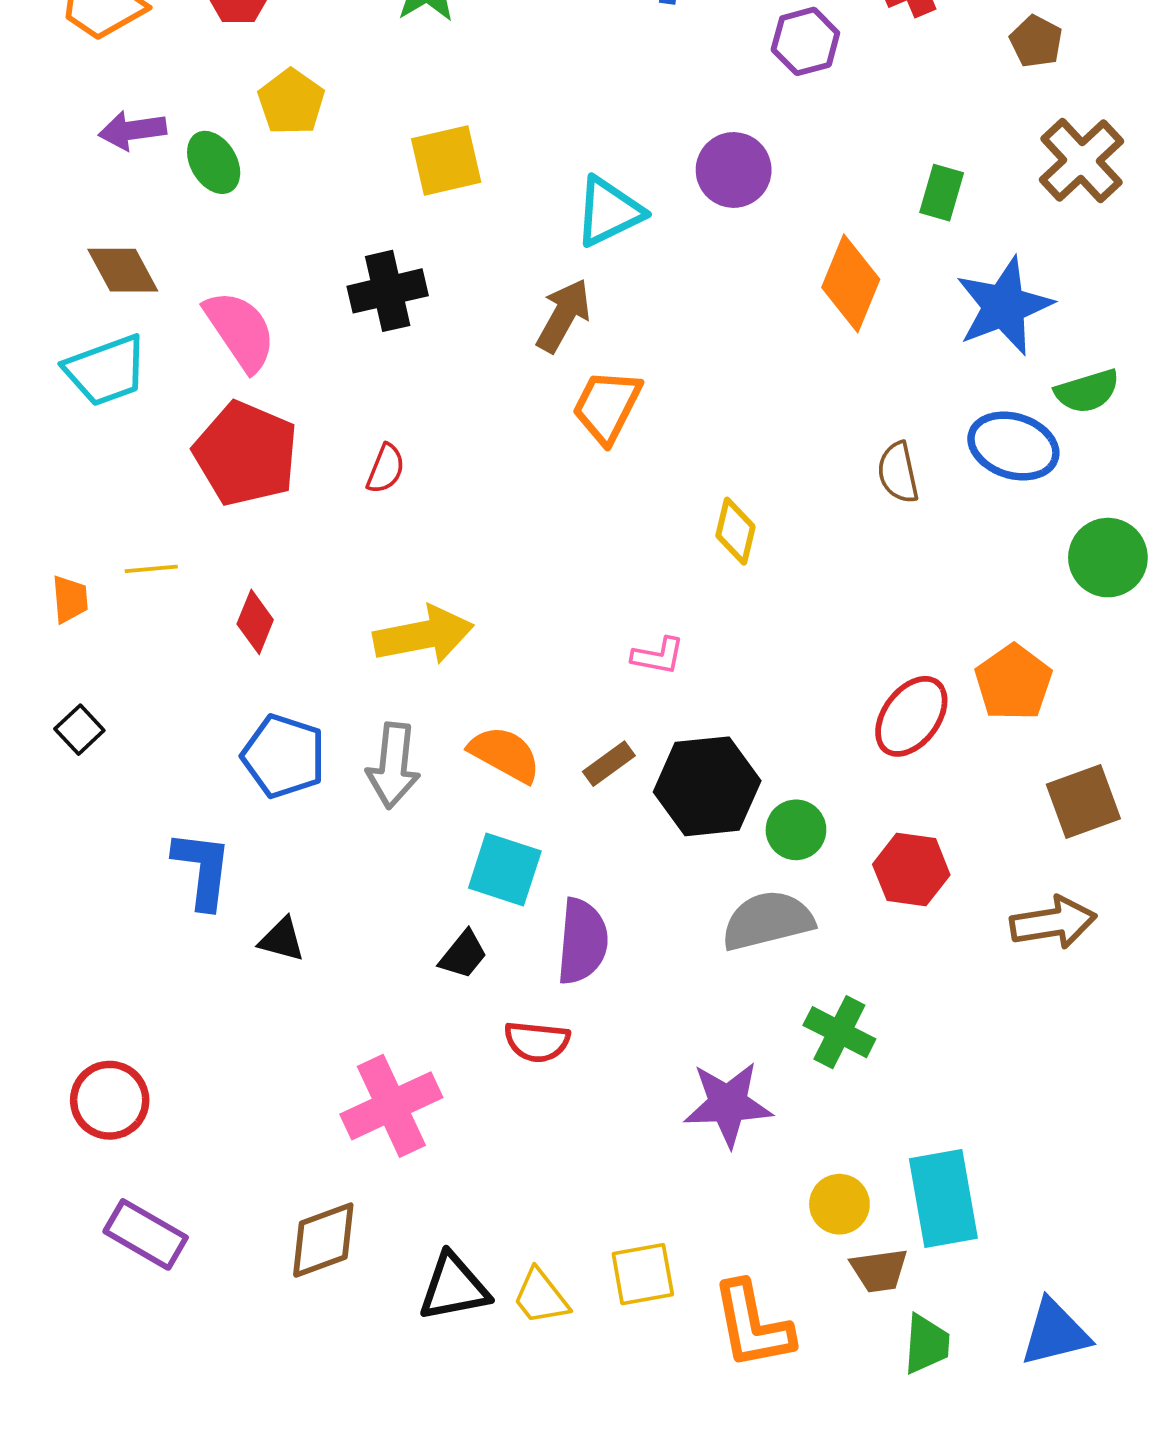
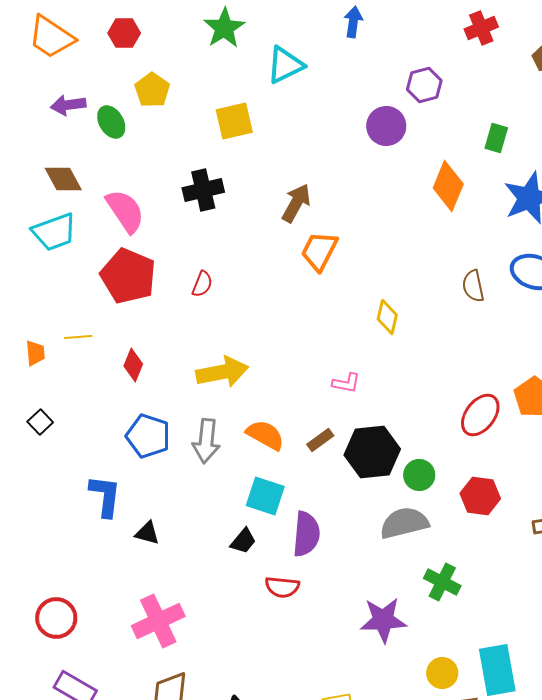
purple hexagon: (805, 41) -> (424, 85), moved
cyan triangle: (609, 212) -> (285, 65), moved
pink cross: (391, 1106) -> (158, 621), moved

